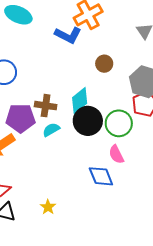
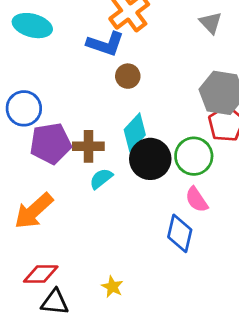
brown circle: (104, 64) -> (128, 76), moved
purple pentagon: (20, 118) -> (51, 143), moved
blue diamond: (101, 176) -> (180, 233), turned 44

